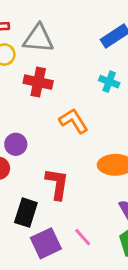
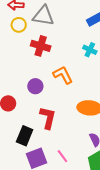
purple circle: (16, 144) -> (35, 86), moved

